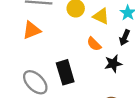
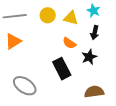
black rectangle: (65, 72) -> (62, 69), moved

